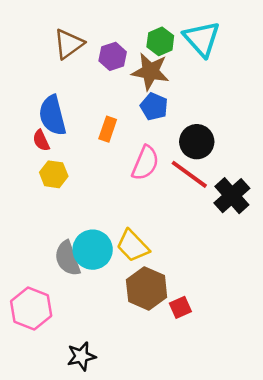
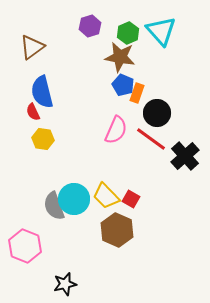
brown triangle: (69, 44) -> (32, 47), moved
purple hexagon: (113, 56) -> (90, 26), moved
orange rectangle: (108, 129) -> (137, 93), moved
red square: (180, 307) -> (131, 199), moved, turned -36

